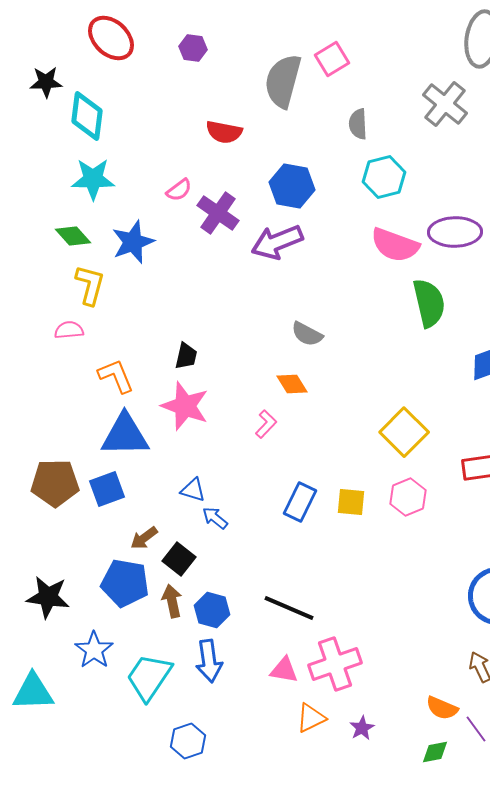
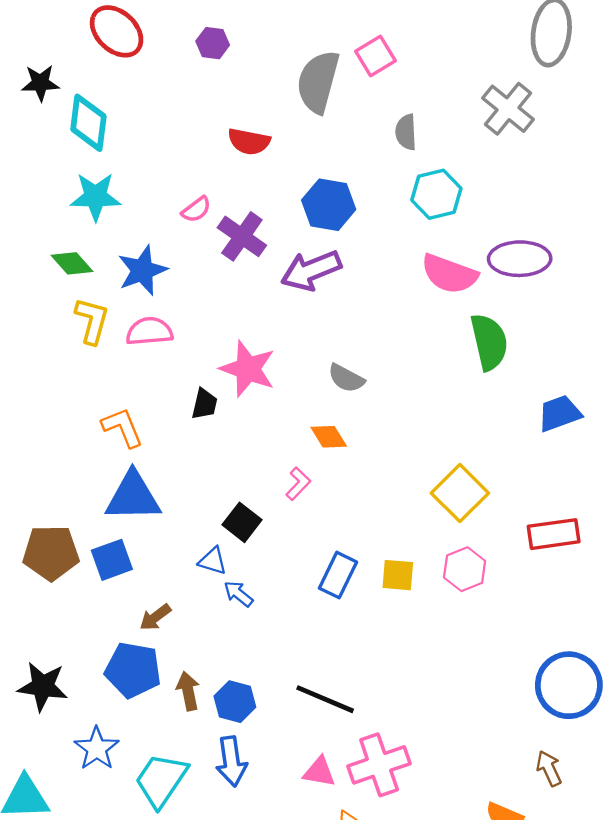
pink semicircle: (69, 330) -> (149, 331), moved, size x1.4
pink star: (185, 406) -> (248, 369), moved
black square: (179, 559) -> (242, 522), moved

